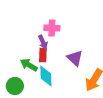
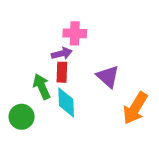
purple arrow: (43, 42) -> (62, 53), turned -80
green arrow: (29, 65) -> (42, 87), turned 36

